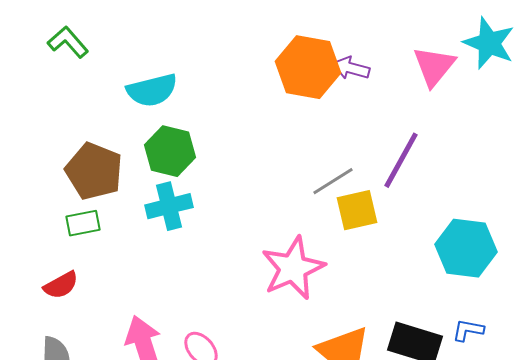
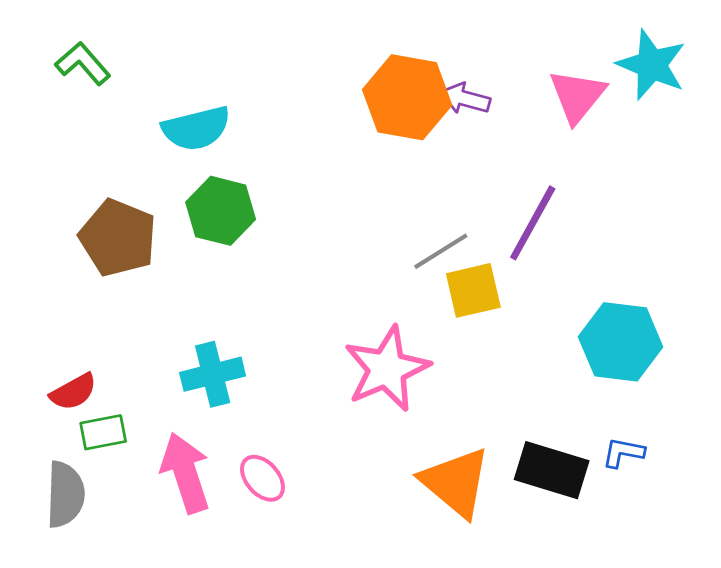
cyan cross: (169, 206) -> (213, 374), moved
green rectangle: (83, 223) -> (103, 432), moved

